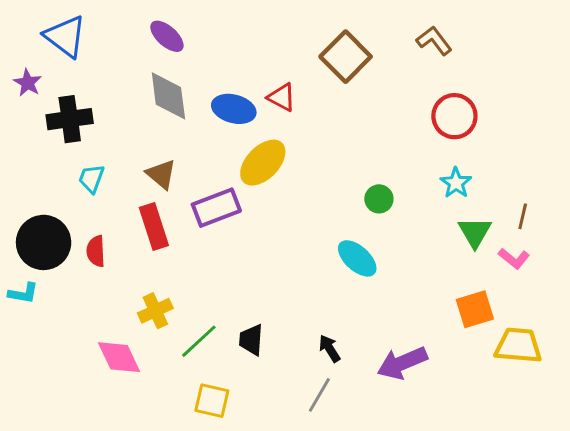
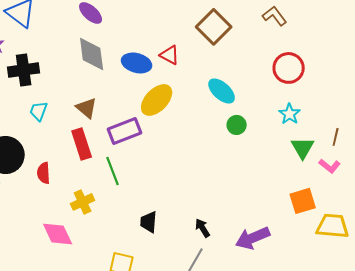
red semicircle: (96, 251) -> (44, 173), moved
cyan ellipse: (357, 258) -> (222, 91), moved
green line: (199, 341) -> (113, 171), moved, turned -68

